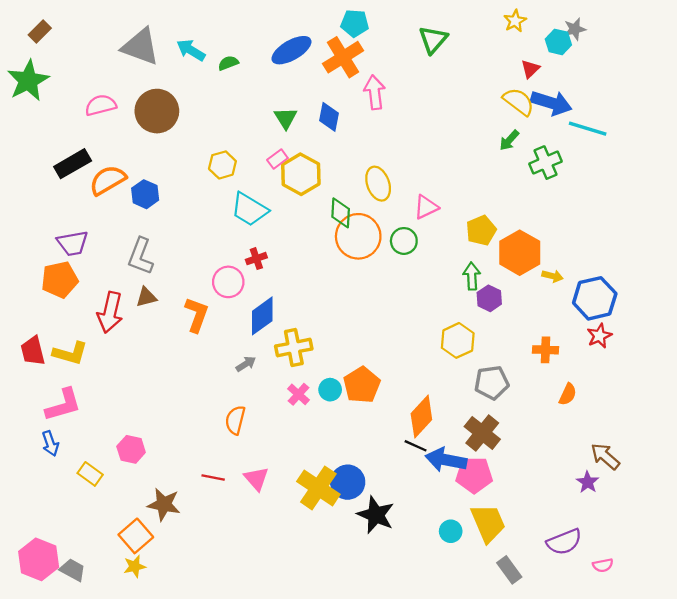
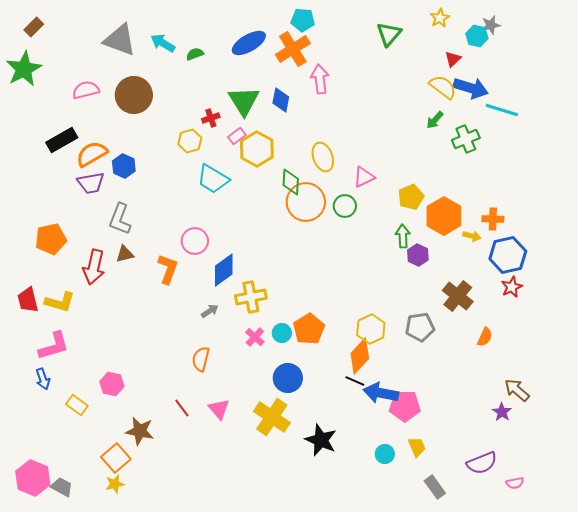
green triangle: (433, 40) -> (389, 34), moved
green triangle: (286, 118) -> (244, 101), size x1.6
purple trapezoid: (73, 243) -> (91, 183), moved
red cross: (256, 259) -> (211, 118), moved
yellow hexagon: (458, 340) -> (371, 329), moved
orange cross: (545, 350) -> (493, 219), moved
brown cross: (482, 433) -> (458, 296), moved
red line: (213, 477) -> (182, 408), turned 42
blue circle: (348, 482) -> (288, 378), moved
yellow trapezoid: (488, 523) -> (417, 447), size x0.6

